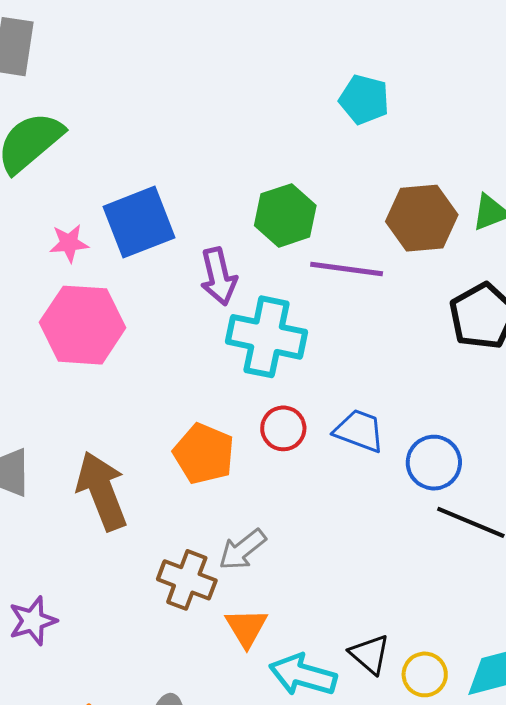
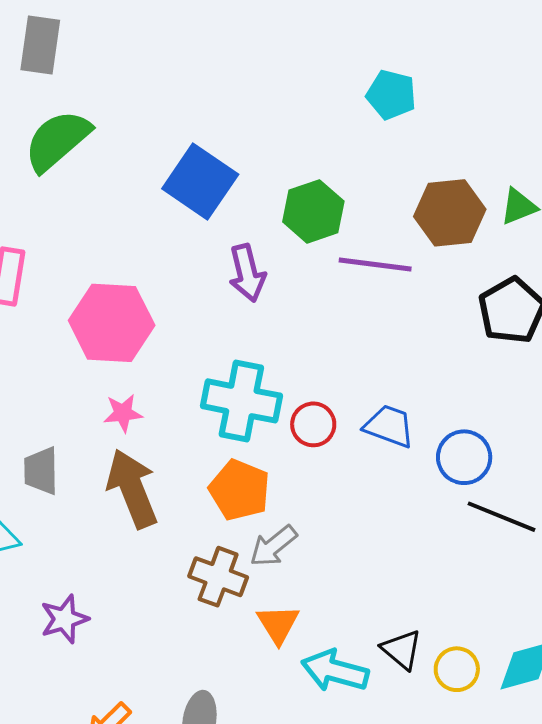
blue square: (139, 222) -> (200, 182), moved, turned -34
pink star: (69, 243) -> (123, 413), moved
cyan cross: (267, 337) -> (241, 401), moved
orange pentagon: (204, 454) -> (239, 490), moved

